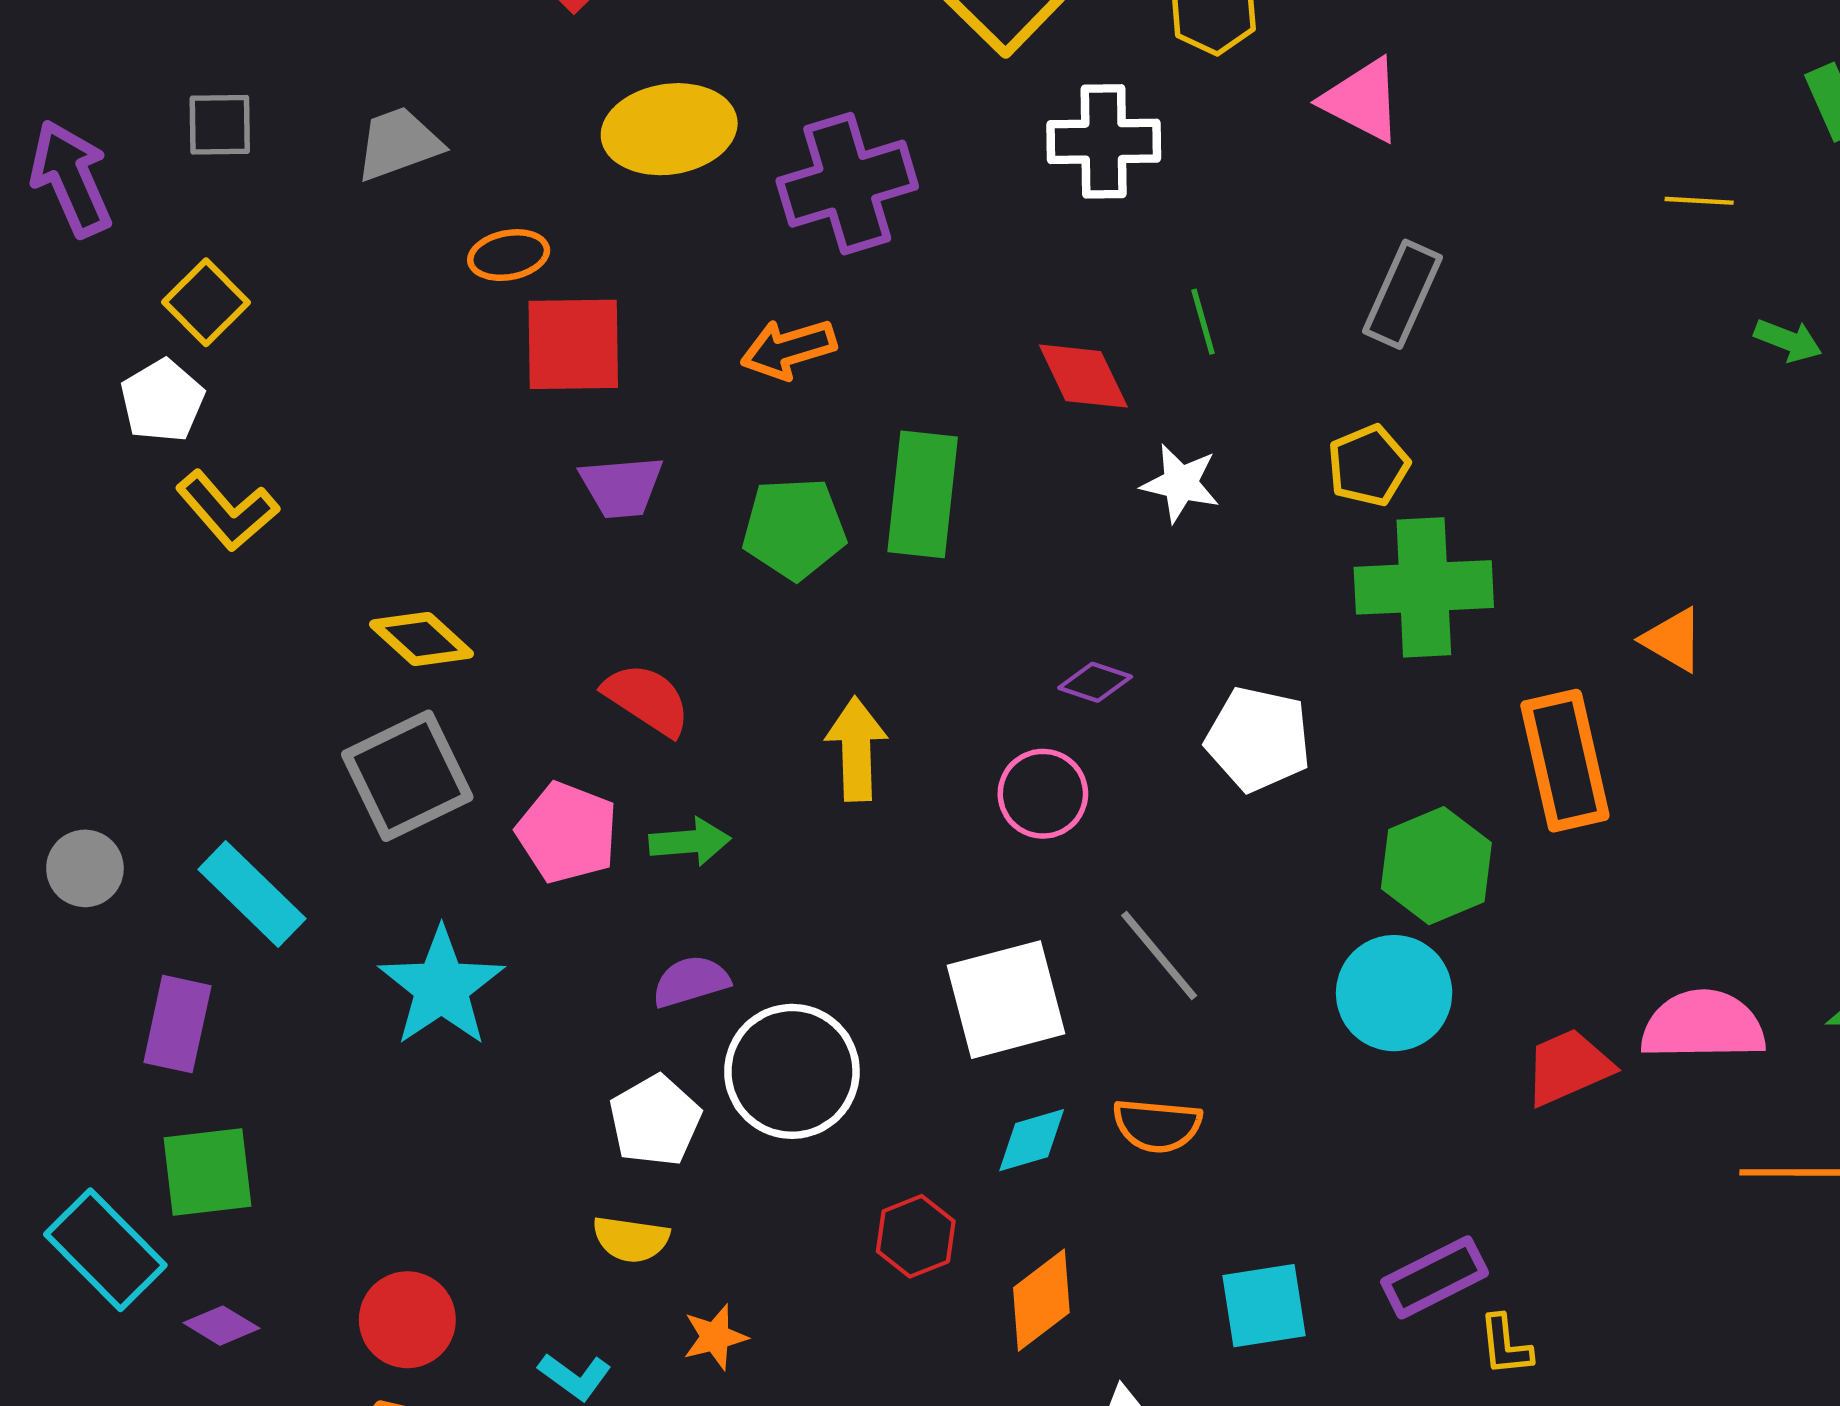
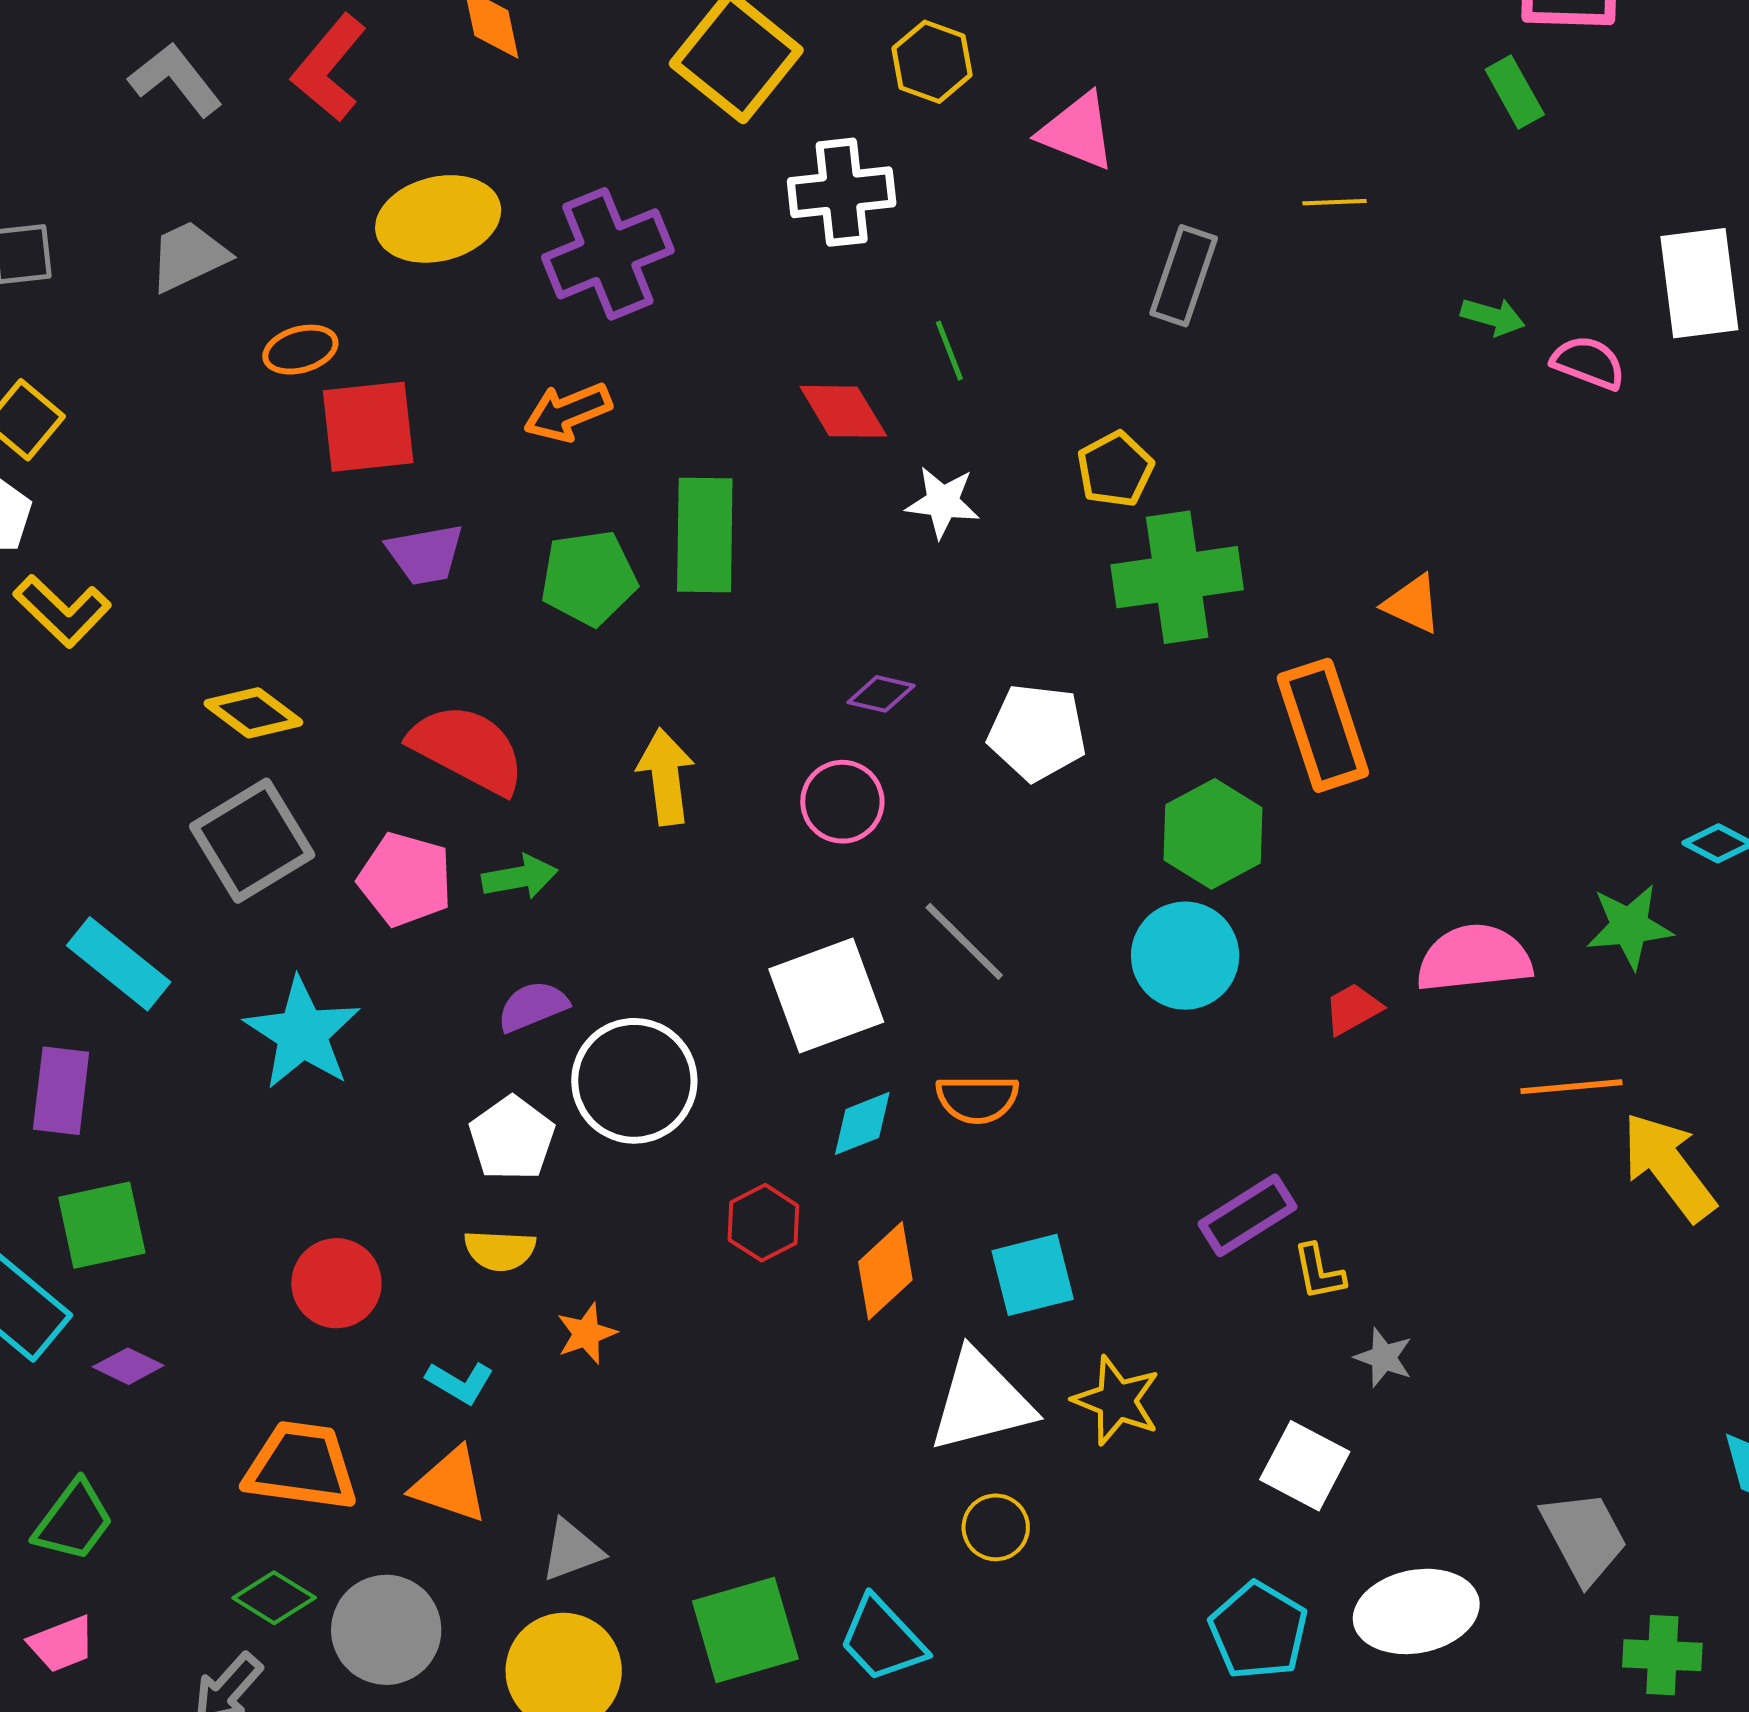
yellow line: (1699, 201) -> (1335, 202), moved
gray rectangle: (1403, 294) -> (1184, 276), moved
red semicircle: (647, 699) -> (468, 749), size x1.4
red trapezoid: (1568, 1067) -> (1353, 1009), size x0.7
cyan square: (1264, 1306) -> (1033, 1275), moved
red circle: (407, 1320) -> (336, 1283), moved

